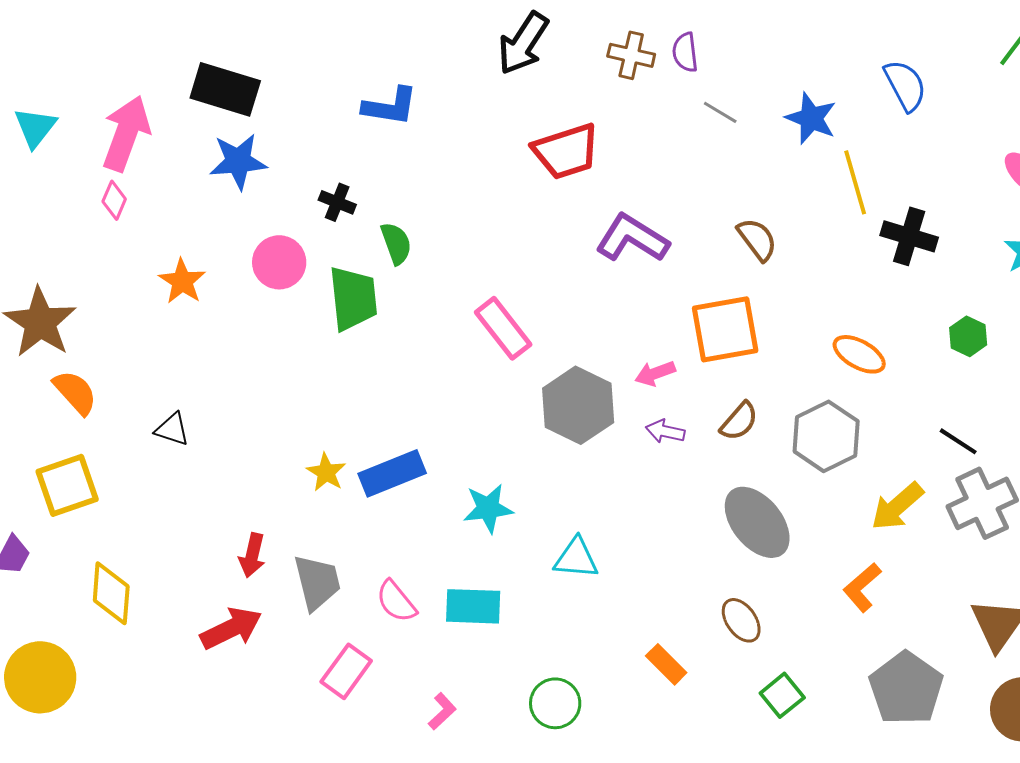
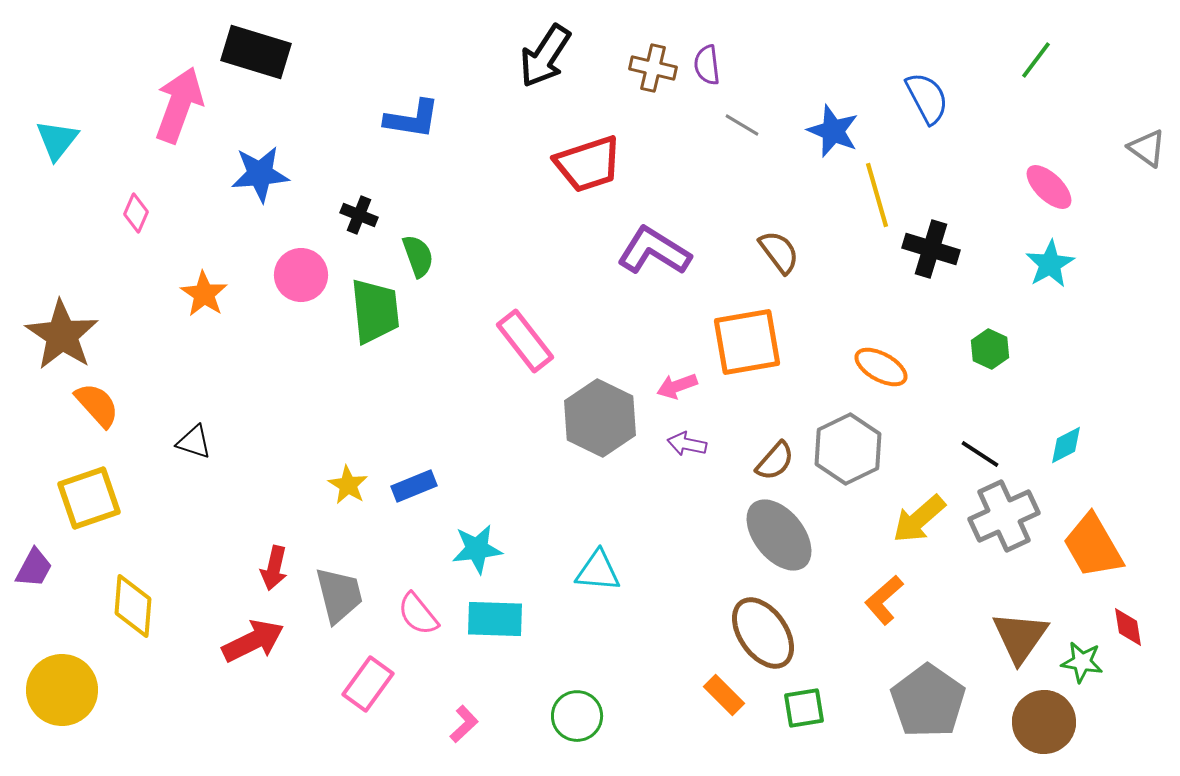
black rectangle: (225, 89) -> (256, 52), moved
pink arrow: (126, 133) -> (179, 105), moved
brown semicircle: (739, 421) -> (775, 461), moved
blue rectangle: (392, 473) -> (414, 486), size x0.7
cyan star: (488, 508) -> (477, 549), moved
brown ellipse: (741, 620) -> (763, 633), size x1.6
orange rectangle: (666, 664) -> (724, 695), moved
green square: (782, 695) -> (804, 708), turned 30

